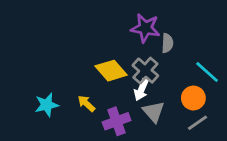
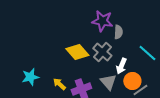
white arrow: (141, 90) -> (121, 66), moved
orange circle: (193, 98) -> (132, 81), moved
yellow arrow: (86, 103) -> (59, 84), moved

